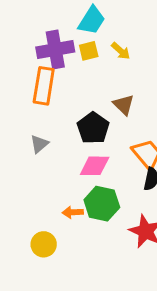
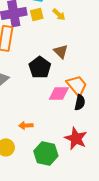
pink diamond: (95, 166) -> (59, 93), moved
green hexagon: (102, 204) -> (46, 153), moved

